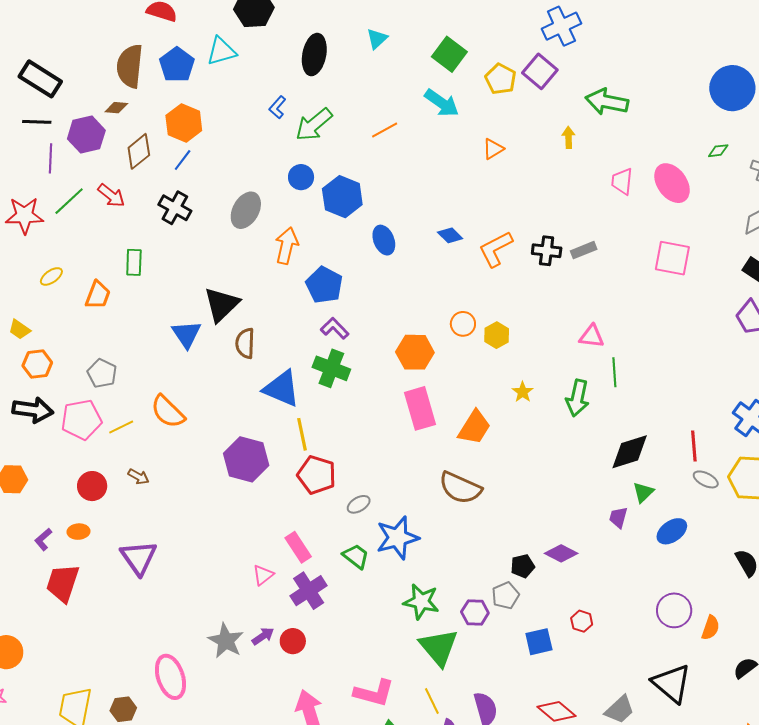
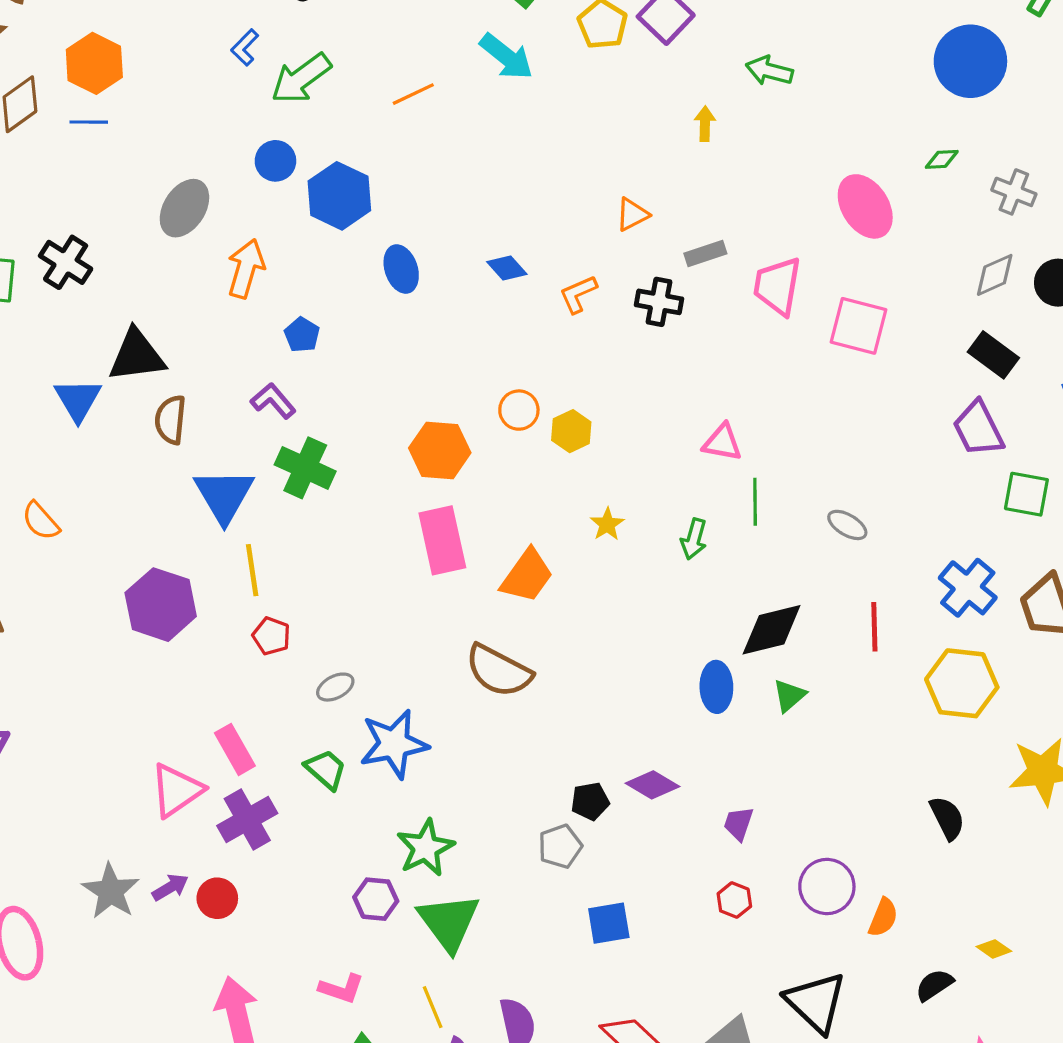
green arrow: (607, 102) -> (769, 71), size x0.7
orange triangle: (493, 149) -> (632, 214), moved
blue line: (183, 160) -> (89, 122), turned 50
pink trapezoid: (622, 181) -> (777, 286), moved, size x1.4
black cross: (175, 208) -> (66, 262), moved
orange L-shape: (496, 249) -> (578, 294), size x0.7
gray rectangle: (584, 250) -> (705, 253), moved
blue pentagon: (324, 285) -> (302, 335), size x0.6
black triangle: (222, 304) -> (137, 356), turned 33
purple L-shape: (335, 328) -> (273, 401), moved
blue triangle: (282, 389) -> (224, 495), turned 33
green arrow: (577, 398) -> (694, 539), size x0.7
orange semicircle: (168, 412) -> (41, 521), size x0.7
red pentagon: (317, 475) -> (271, 636), size x0.6
gray ellipse: (706, 479) -> (847, 525), moved
purple trapezoid: (618, 517) -> (738, 824), moved
blue ellipse: (672, 531) -> (716, 687), moved, turned -60
pink triangle: (263, 575) -> (176, 790), size x1.6
green star: (421, 602) -> (426, 848), turned 30
purple hexagon: (475, 612) -> (376, 899), moved
red hexagon: (582, 621) -> (734, 900), moved
pink L-shape: (374, 693) -> (341, 989), size x0.7

